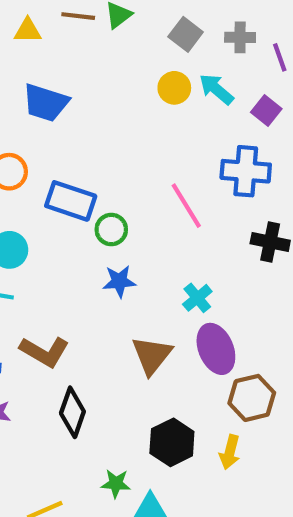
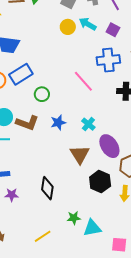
blue rectangle: (71, 201) -> (21, 74), moved, turned -40
green circle: (111, 230) -> (42, 94), moved
cyan cross: (197, 298) -> (88, 124), moved
brown L-shape: (45, 352) -> (27, 123), moved
black hexagon: (172, 442) -> (100, 182), moved

